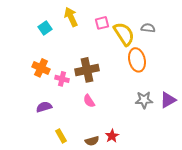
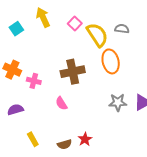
pink square: (102, 23) -> (75, 24), turned -32
brown cross: (87, 70) -> (73, 72), moved

